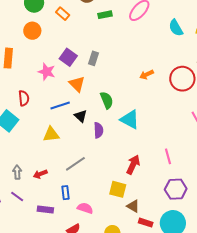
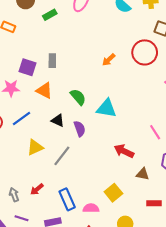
blue line: (60, 105) -> (22, 119), moved
gray line: (75, 164) -> (62, 156), moved
red arrow: (133, 165) -> (124, 151), turned -72
yellow square: (118, 189) -> (113, 193), moved, turned -36
blue rectangle: (65, 193) -> (67, 199), size x1.5
brown triangle: (133, 206) -> (143, 174), moved

